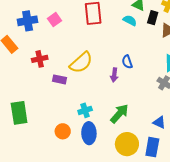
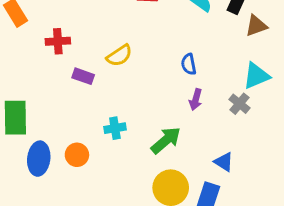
yellow semicircle: (81, 63) -> (119, 56), size x0.7
purple arrow: (114, 75) -> (196, 100), moved
blue ellipse: (89, 133) -> (39, 159), moved

